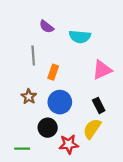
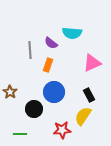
purple semicircle: (47, 27) -> (51, 43), moved
brown star: (29, 97) -> (10, 92), moved
black circle: (48, 128) -> (34, 109), moved

